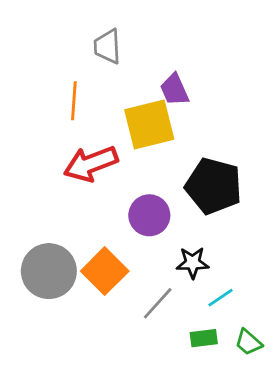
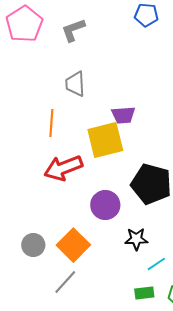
purple trapezoid: (174, 90) -> (123, 115), turned -70
gray circle: (49, 271) -> (33, 245), size x0.6
gray line: (158, 303) -> (65, 282), moved

